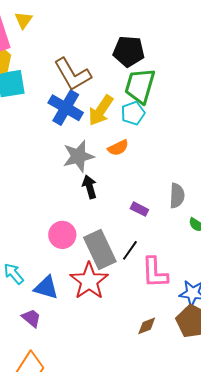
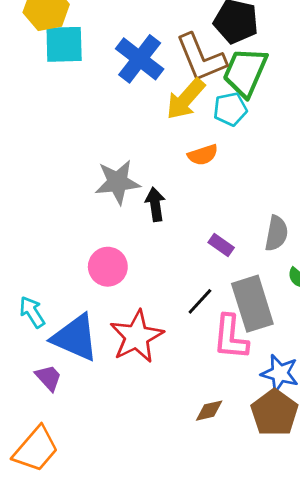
brown L-shape: (72, 74) -> (201, 58), moved
blue cross: (66, 108) -> (140, 59), moved
gray star: (78, 156) -> (118, 182), moved
gray rectangle: (100, 250) -> (252, 304), moved
blue triangle: (46, 287) -> (75, 338), size x1.4

